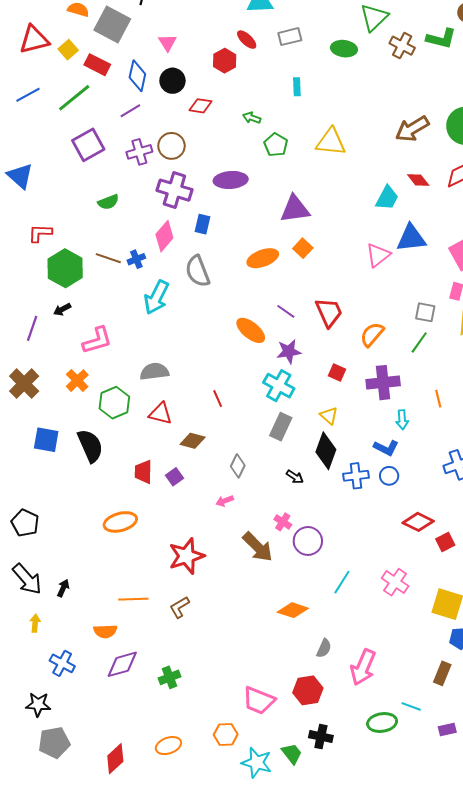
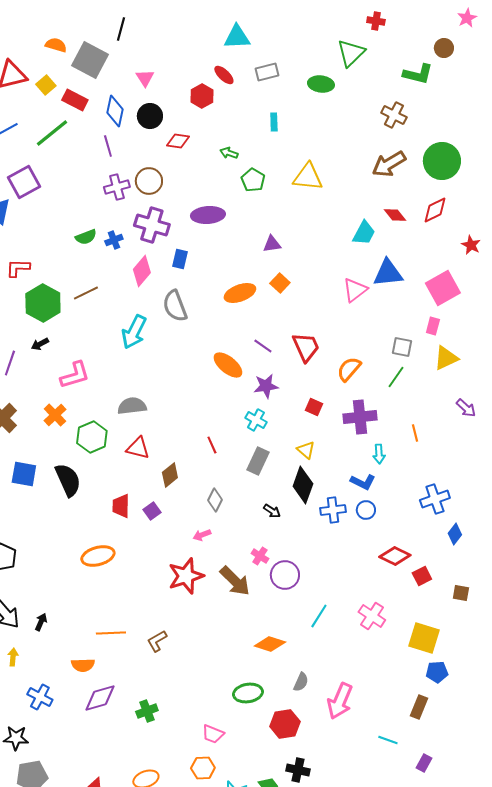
brown cross: (402, 46) -> (394, 115), moved
purple line: (130, 111) -> (108, 146), turned -75
purple square: (88, 145) -> (24, 182), moved
purple triangle: (295, 209) -> (272, 244), size x0.6
brown line: (108, 258) -> (86, 293), turned -45
blue cross: (136, 259) -> (114, 240), moved
cyan cross: (279, 386) -> (256, 420), size x0.7
red line: (218, 399) -> (212, 445), moved
brown diamond: (193, 441) -> (170, 475), turned -55
red star: (187, 556) -> (186, 576), moved
pink trapezoid: (259, 700) -> (213, 734), moved, size x0.7
green ellipse: (382, 722) -> (248, 693), moved
purple rectangle: (447, 730) -> (424, 763), turned -48

